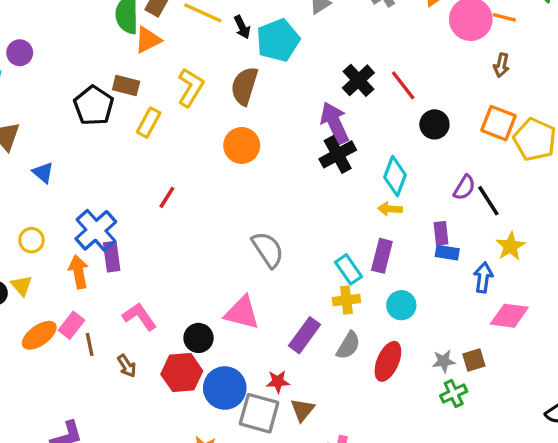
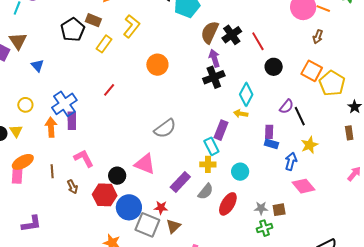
brown semicircle: (244, 86) -> (210, 32), moved
purple arrow: (335, 123) -> (214, 58), size x0.7
gray semicircle: (268, 250) -> (165, 128), turned 80
purple rectangle: (382, 256) -> (221, 130), moved
pink diamond: (509, 316) -> (303, 186), turned 35
pink rectangle: (72, 325) -> (17, 176), moved, turned -42

